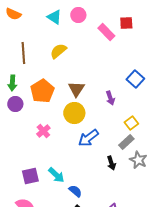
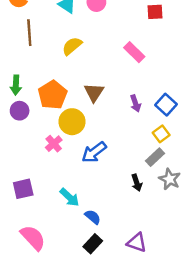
pink rectangle: (106, 32) -> (134, 52), moved
brown line: (23, 53) -> (29, 33), moved
blue square: (135, 79) -> (166, 105), moved
yellow circle: (74, 113) -> (72, 122), moved
blue arrow: (88, 138) -> (94, 152), moved
purple square: (30, 176) -> (23, 189), moved

